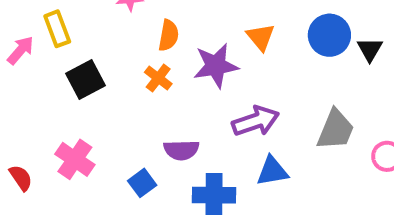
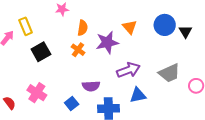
gray trapezoid: (336, 130) -> (169, 73), turned 45

